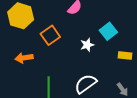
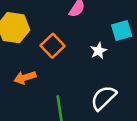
cyan square: (108, 31) -> (122, 31), turned 30

